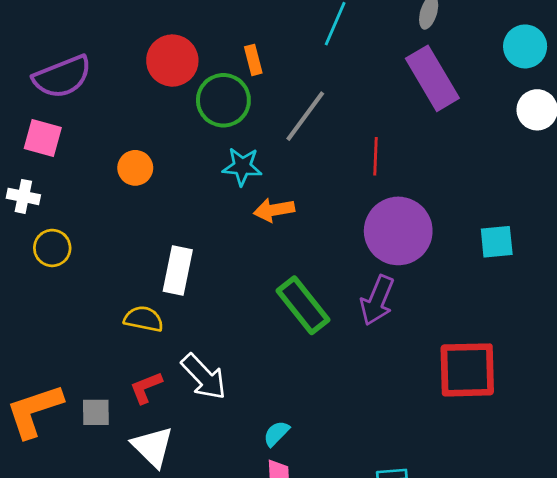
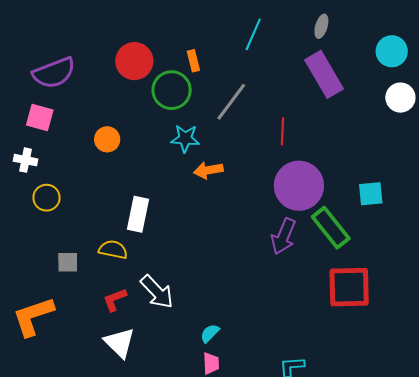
green rectangle: (303, 305) -> (331, 228), moved
gray square: (96, 412) -> (68, 262), moved

